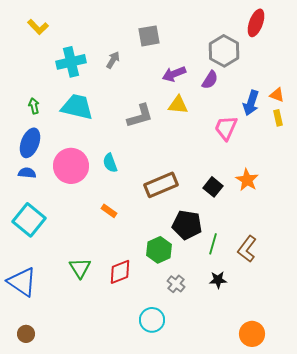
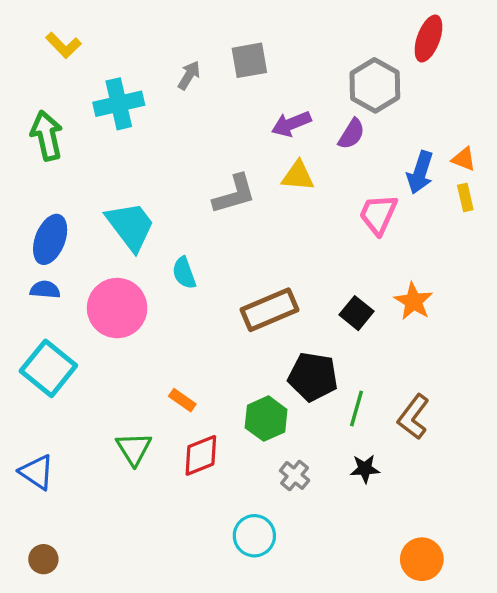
gray arrow: (113, 60) -> (189, 75), moved
green arrow: (34, 106) -> (47, 136), moved, size x1.8
cyan trapezoid: (77, 107) -> (130, 226), moved, turned 40
pink circle: (71, 166) -> (117, 308), moved
orange rectangle: (109, 211) -> (182, 400), moved
blue triangle: (22, 282) -> (37, 472), size x0.7

